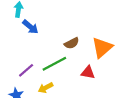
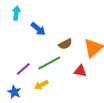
blue arrow: (30, 27) -> (38, 29), moved

